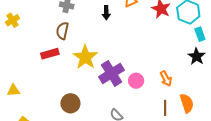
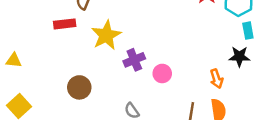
black star: (196, 56) -> (239, 57), turned 30
purple cross: (111, 73) -> (134, 60), size x0.7
orange arrow: (166, 79) -> (217, 79), moved

